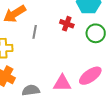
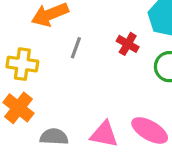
pink ellipse: (90, 76) -> (150, 130), turned 55

